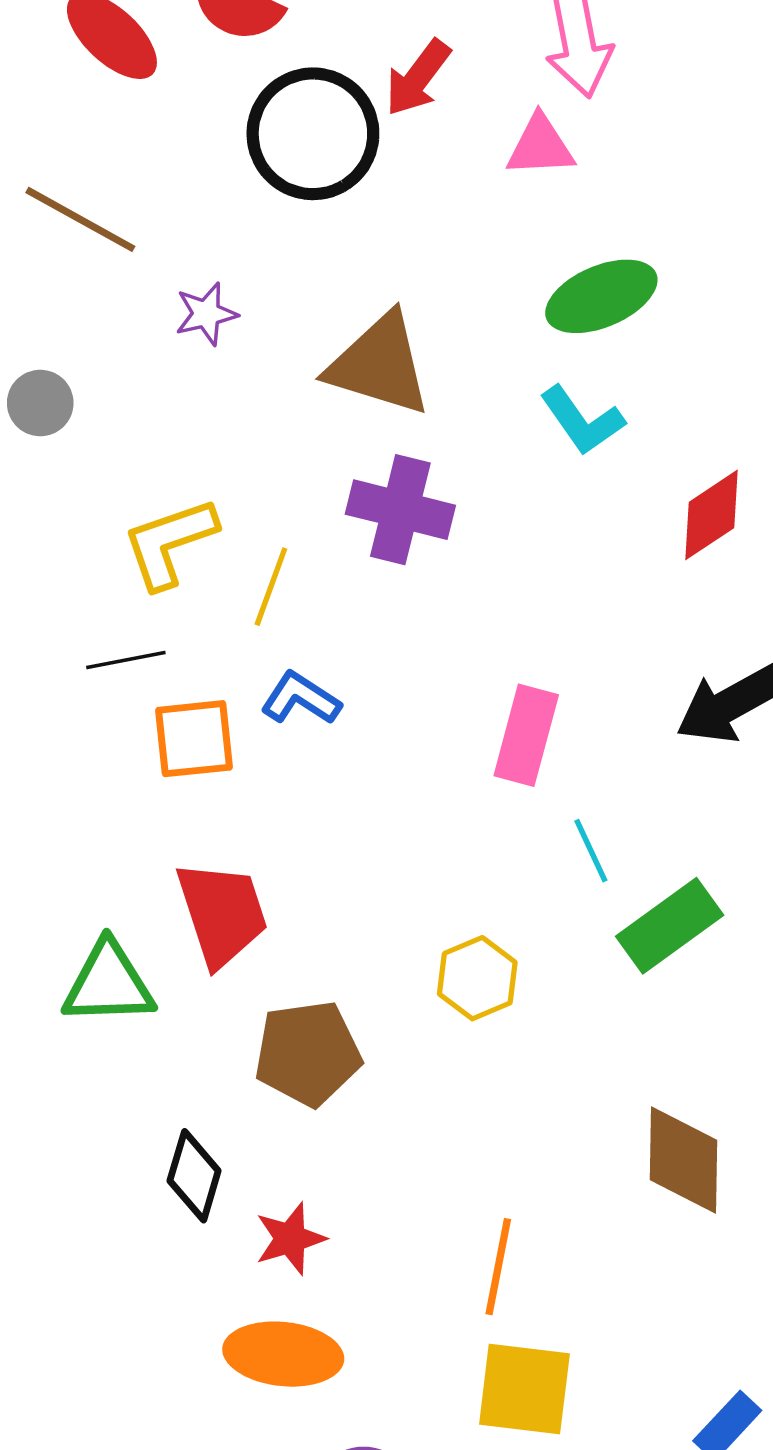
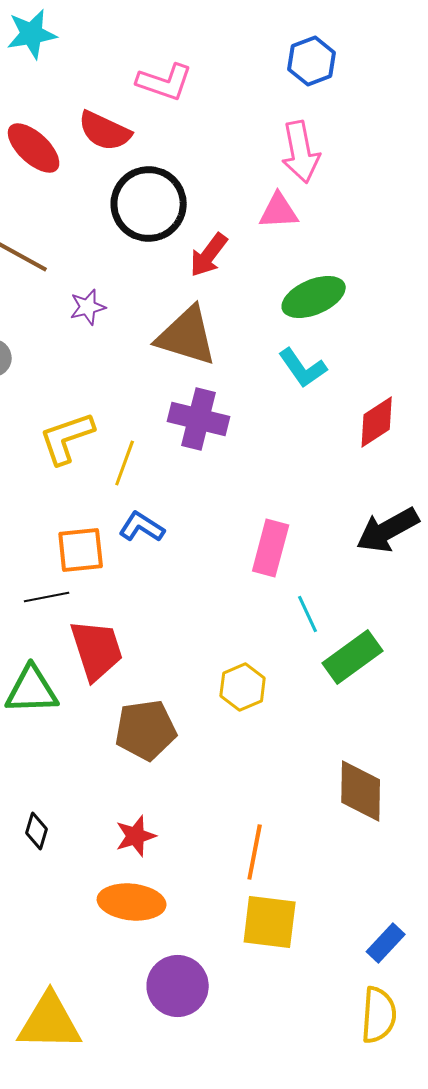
red arrow: (418, 78) -> (209, 255), moved
black line: (126, 660) -> (47, 597), moved
black diamond: (194, 1176) -> (37, 831), moved, size x0.7

